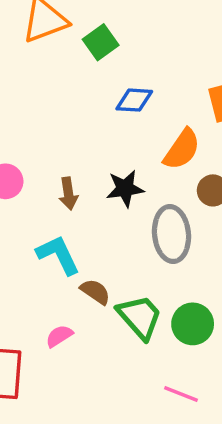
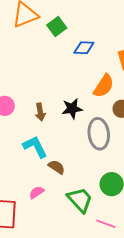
blue diamond: (134, 100) -> (84, 48), moved
green trapezoid: (140, 317) -> (80, 200), moved

